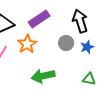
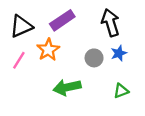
gray circle: (66, 43) -> (94, 58), moved
green triangle: (89, 79) -> (121, 91), turned -32

